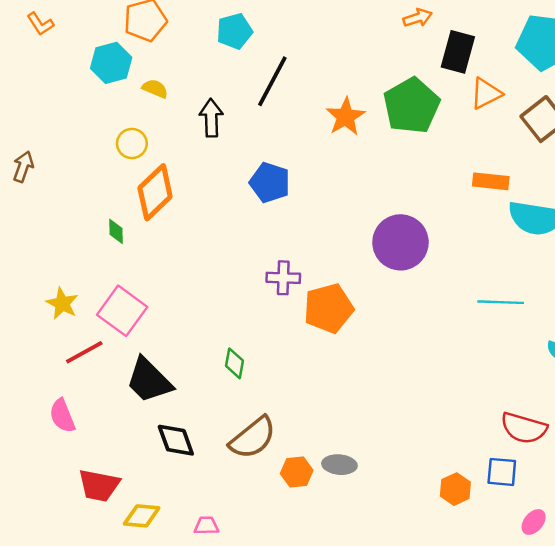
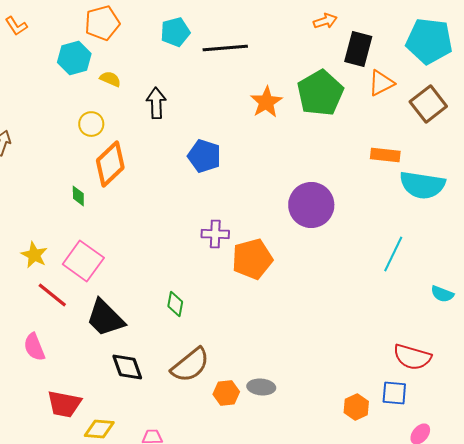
black line: (272, 81) -> (225, 48), moved, turned 57
cyan line: (501, 302) -> (393, 254), turned -66
red line: (84, 352) -> (52, 295), turned 68

